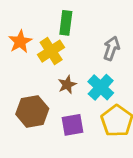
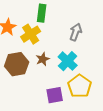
brown hexagon: (32, 111) -> (17, 64), moved
purple square: (73, 125) -> (55, 95), moved

